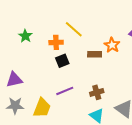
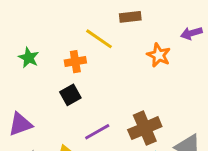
brown rectangle: (95, 54) -> (130, 17), moved
black square: (62, 61) -> (70, 95), moved
brown cross: (97, 92) -> (145, 128), size x1.5

